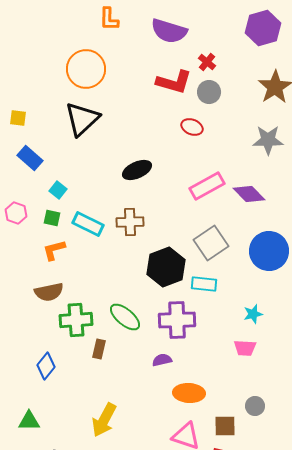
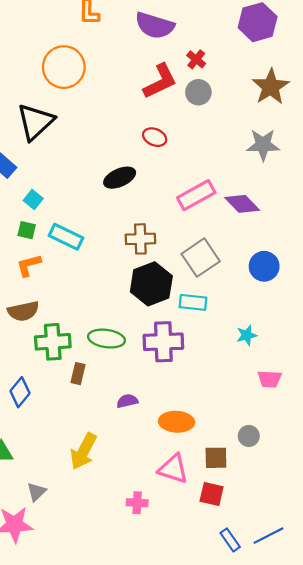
red L-shape: (174, 82) -> (160, 81), turned -42
black triangle: (82, 119) -> (35, 122), moved
red ellipse: (192, 127) -> (155, 137), moved
brown cross: (130, 222) -> (140, 239), moved
blue circle: (269, 251) -> (264, 266), size x0.7
green ellipse: (125, 317) -> (106, 339), turned -32
pink trapezoid: (245, 348) -> (270, 379), moved
purple semicircle: (162, 360) -> (127, 401), moved

